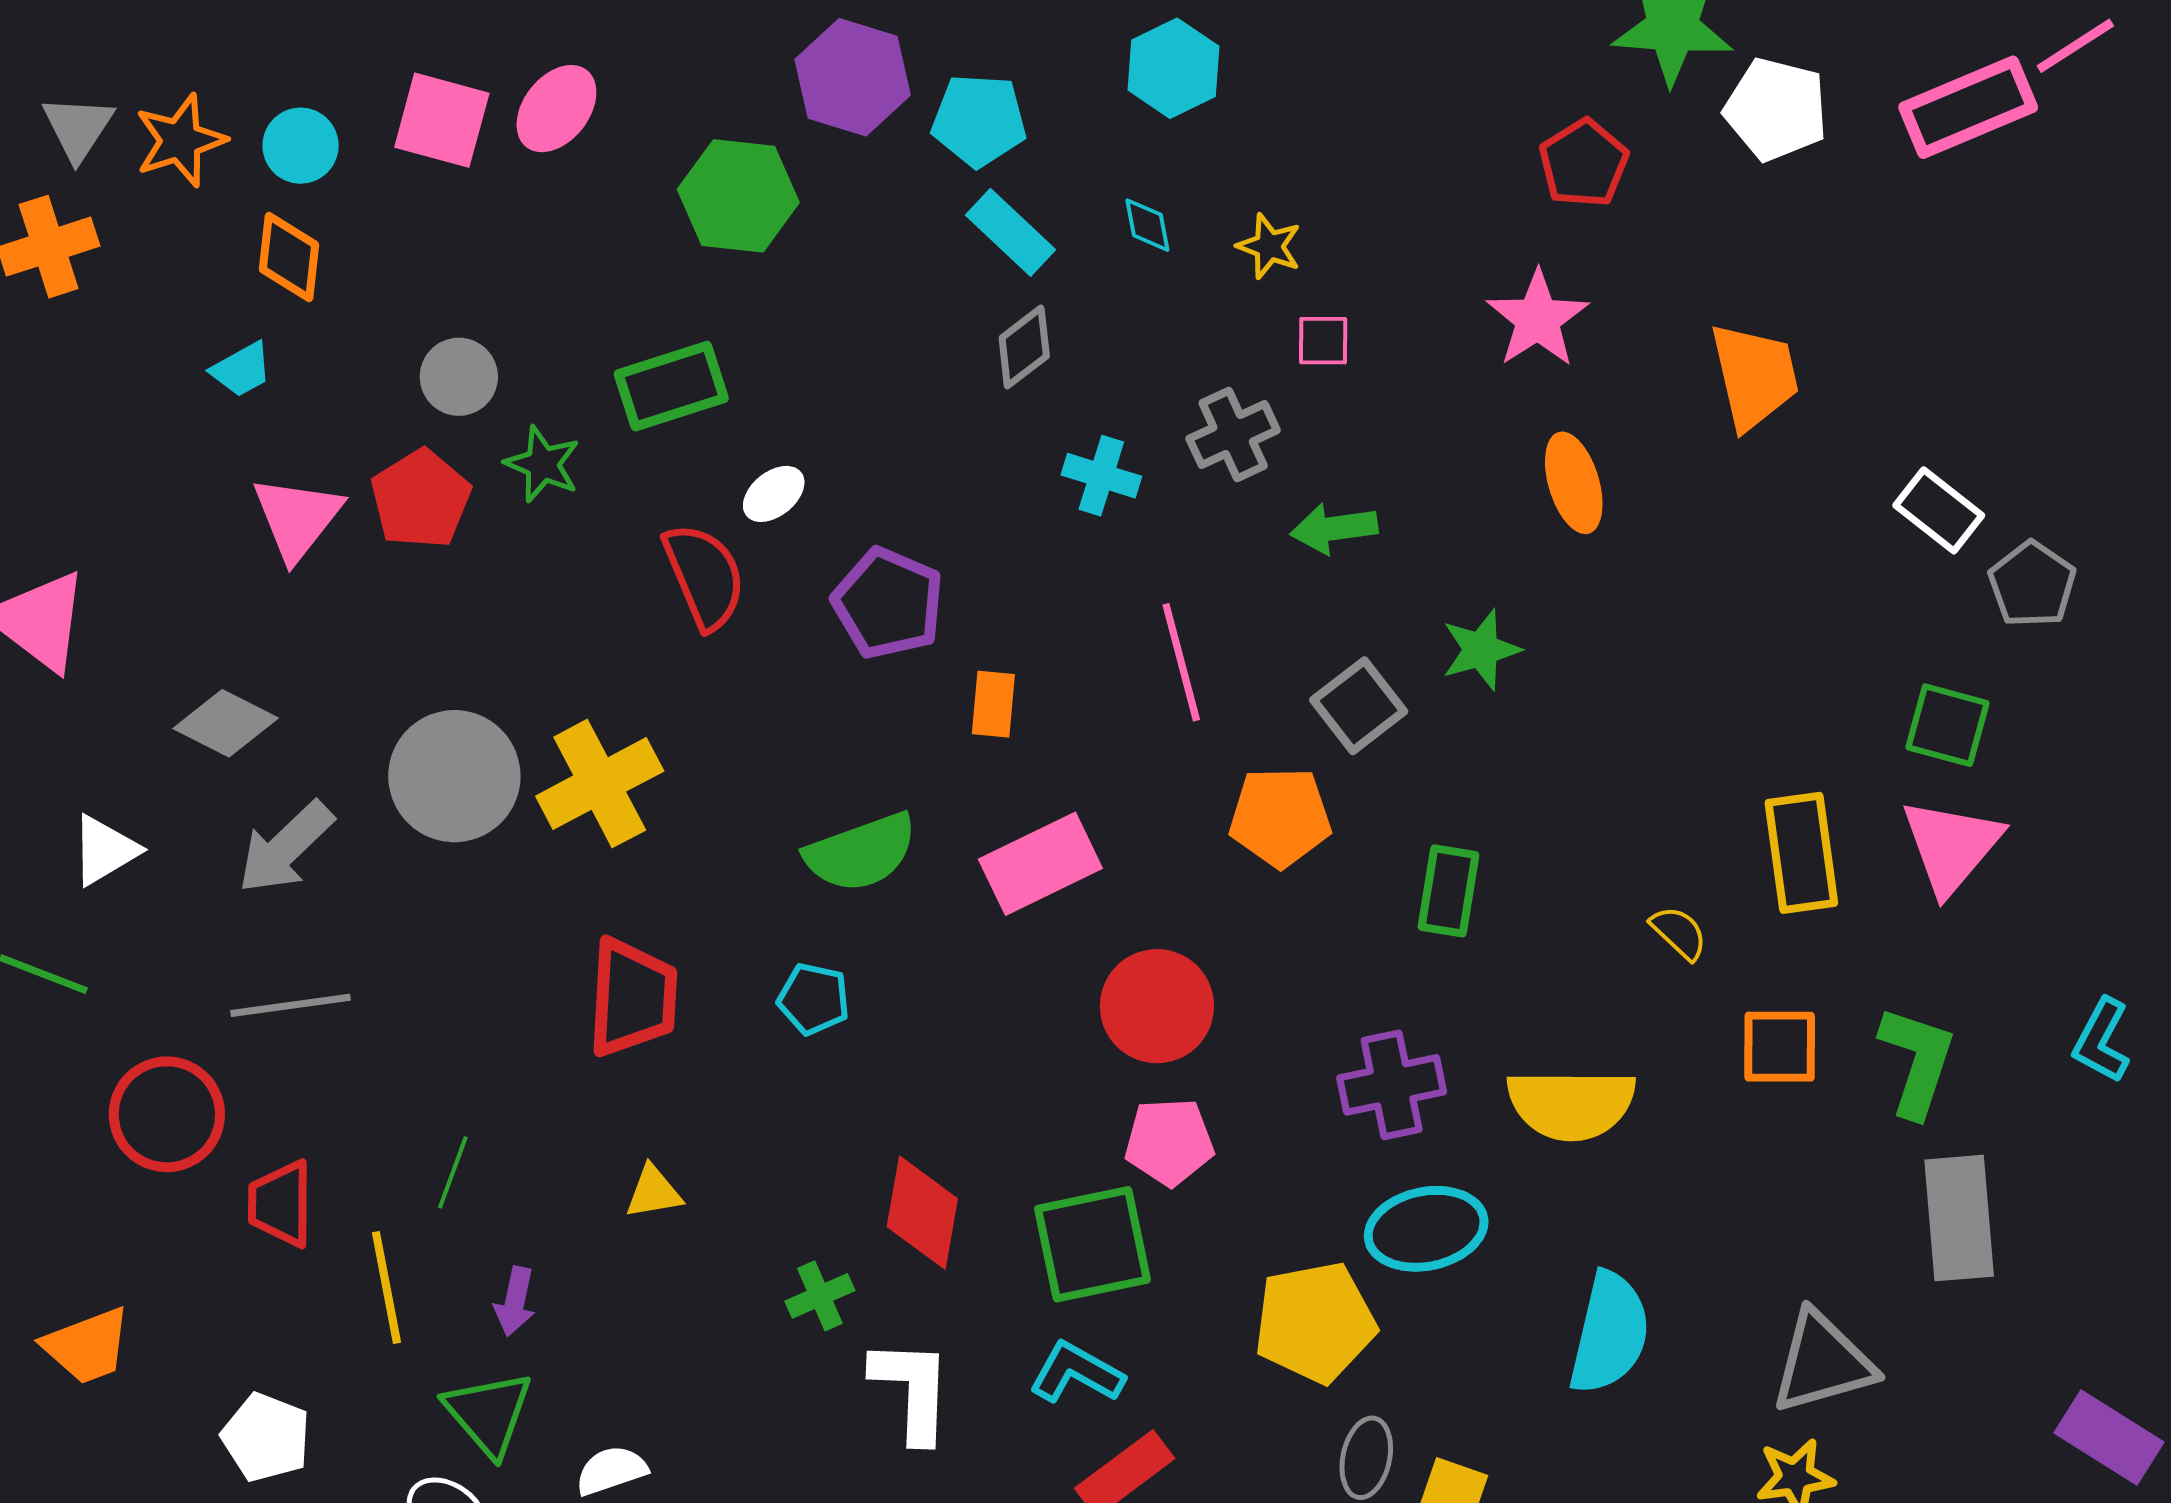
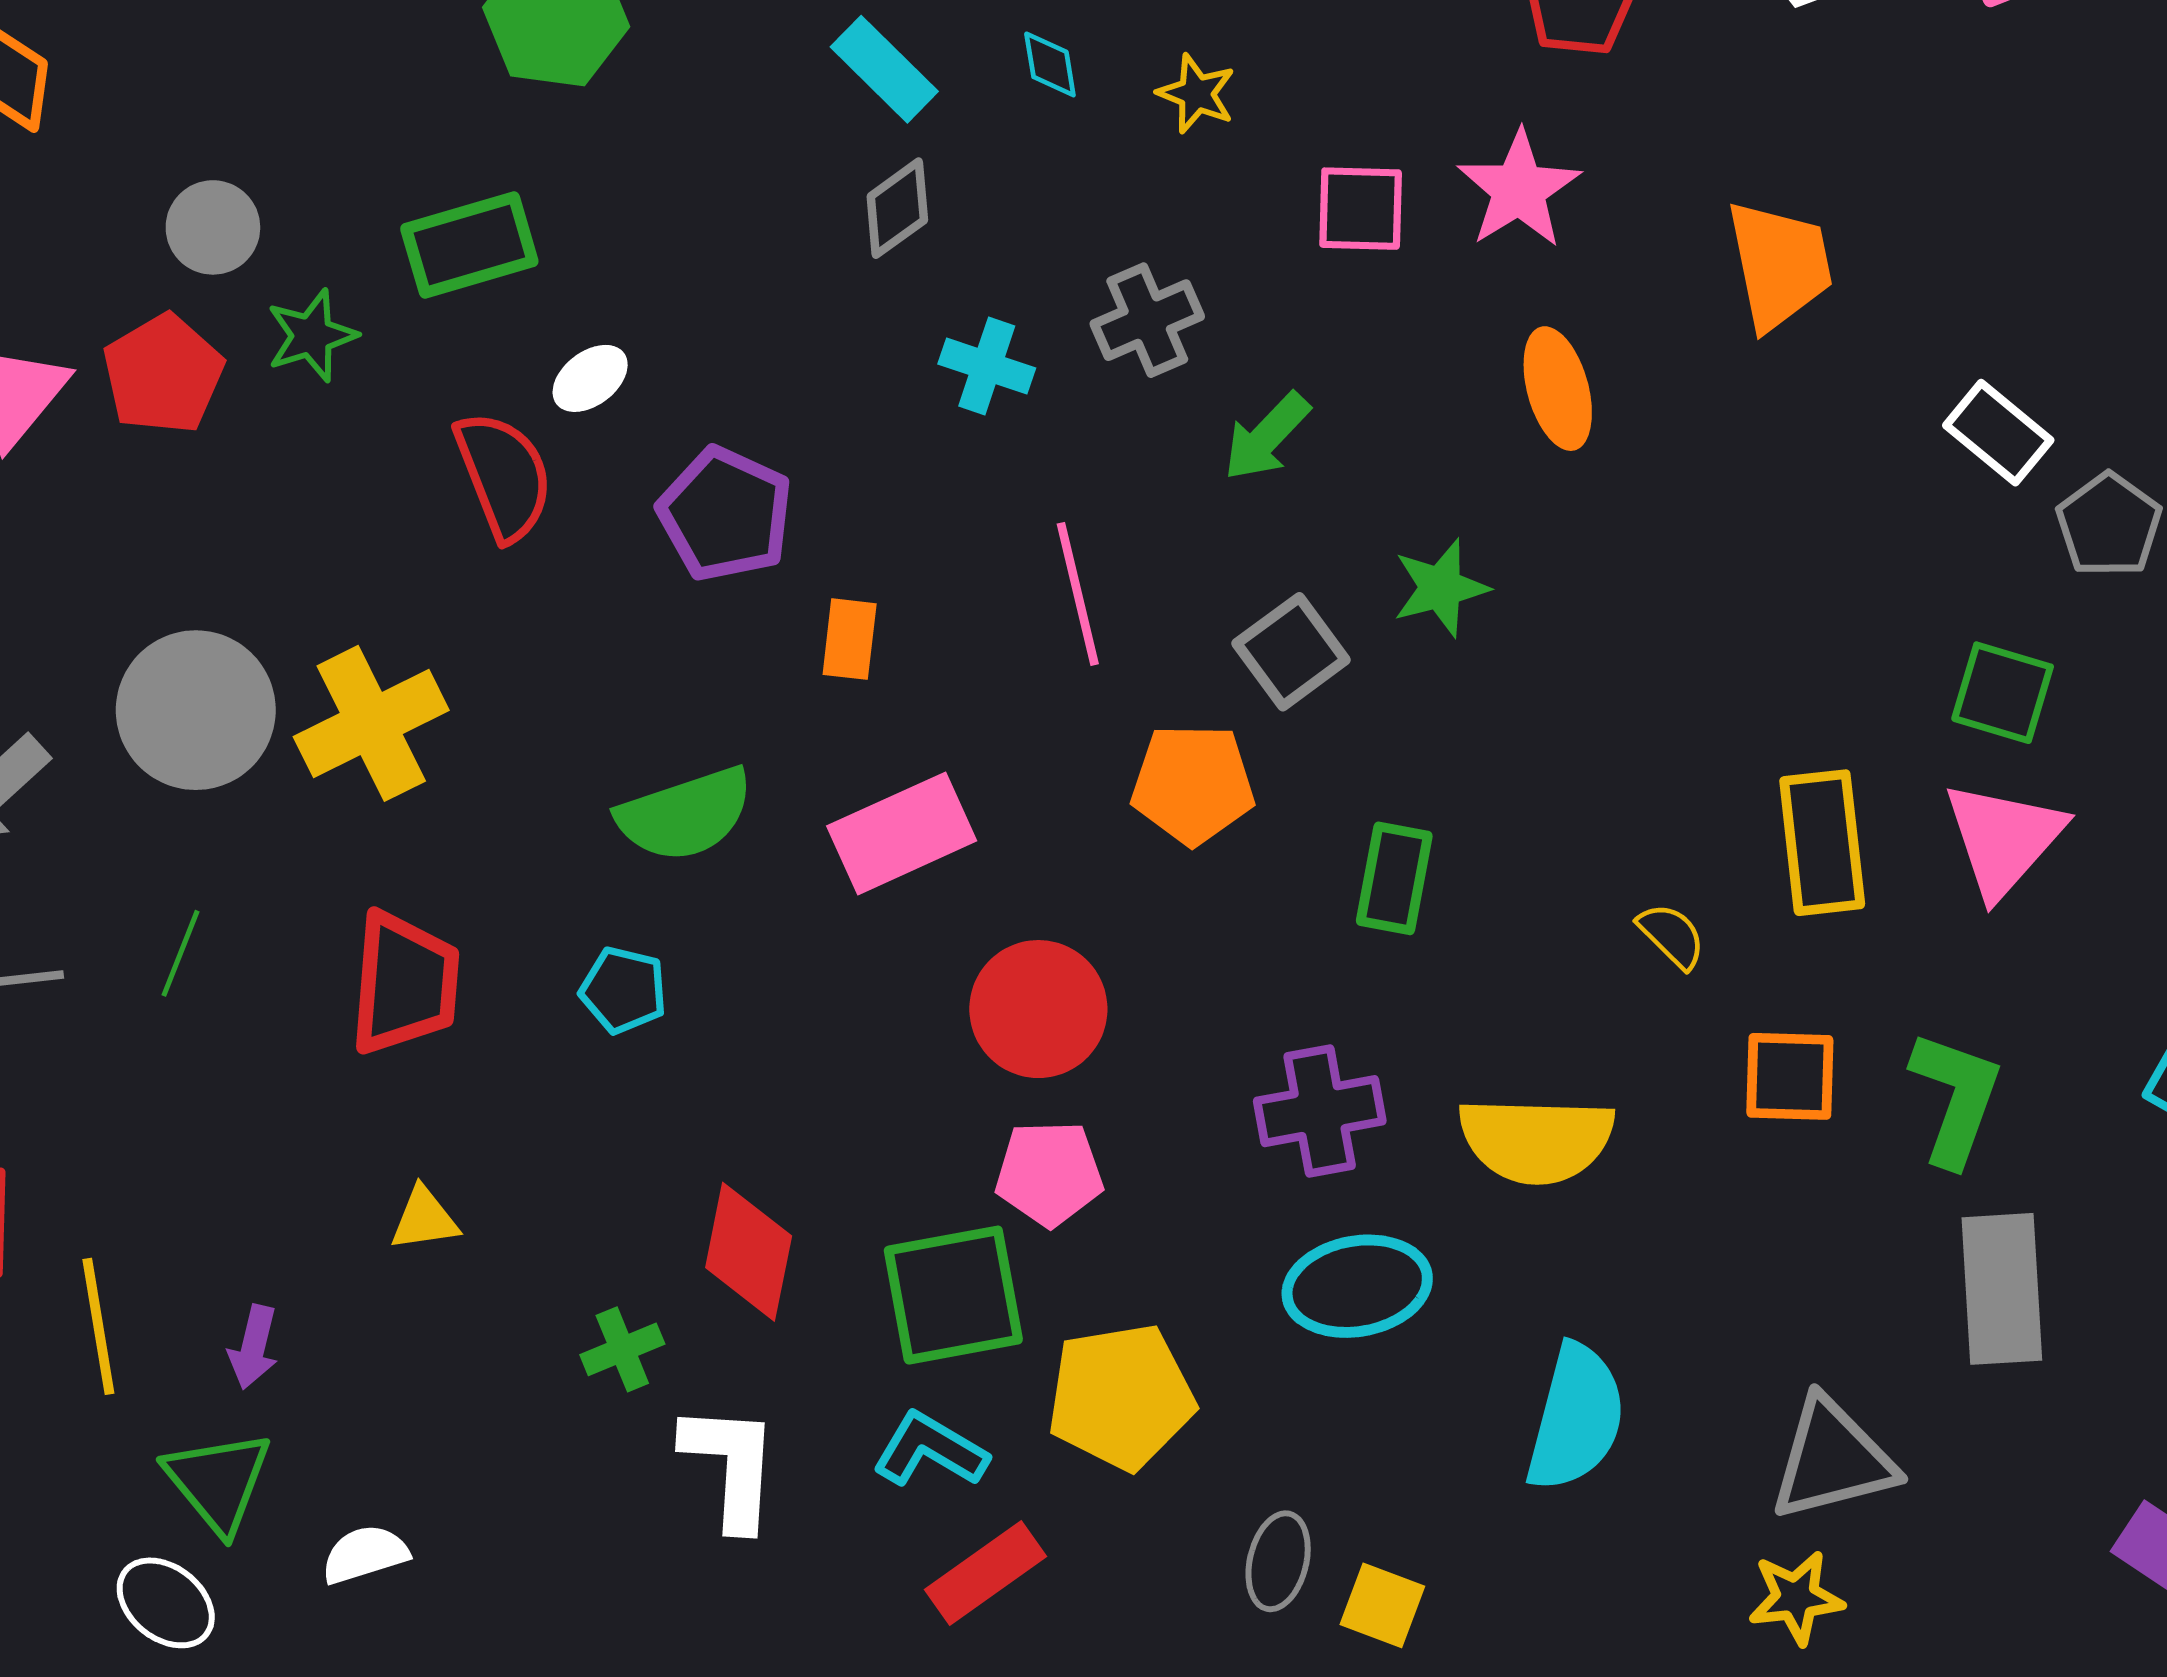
pink square: (1323, 341) -> (1361, 209), moved, size x1.4
green star: (543, 464) -> (312, 336), turned 30
green arrow: (1334, 528) -> (1267, 437), turned -40
green line: (453, 1172) -> (181, 953), moved
yellow pentagon: (1315, 1322) -> (1121, 1397), moved

